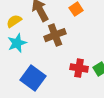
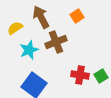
cyan star: (17, 43) -> (29, 50), moved

